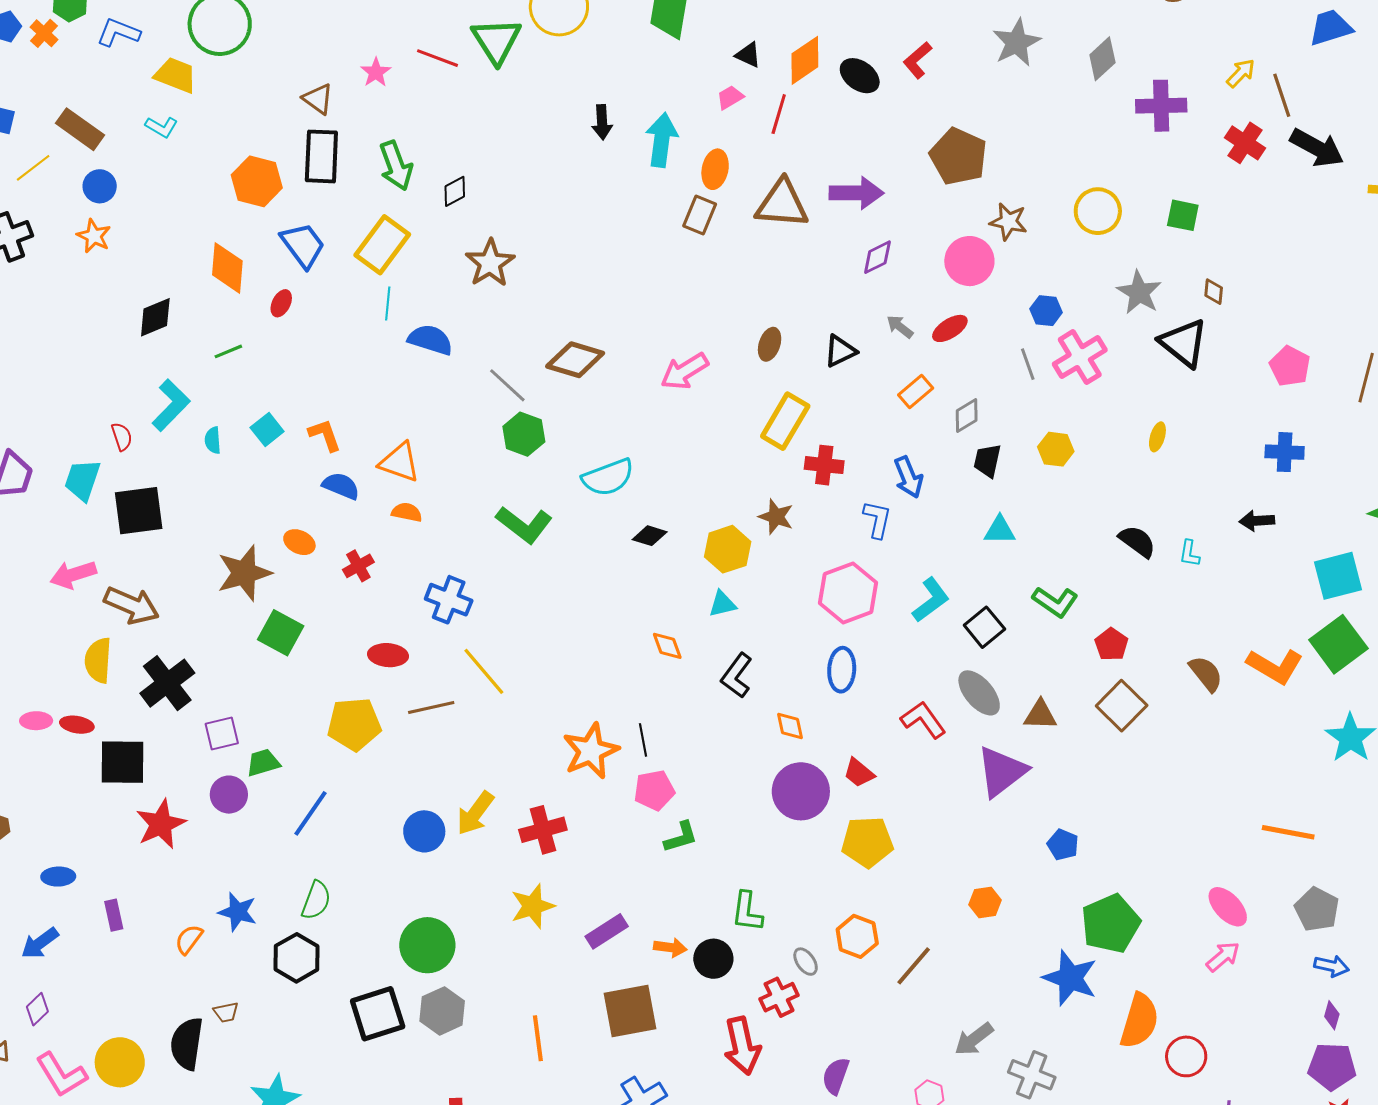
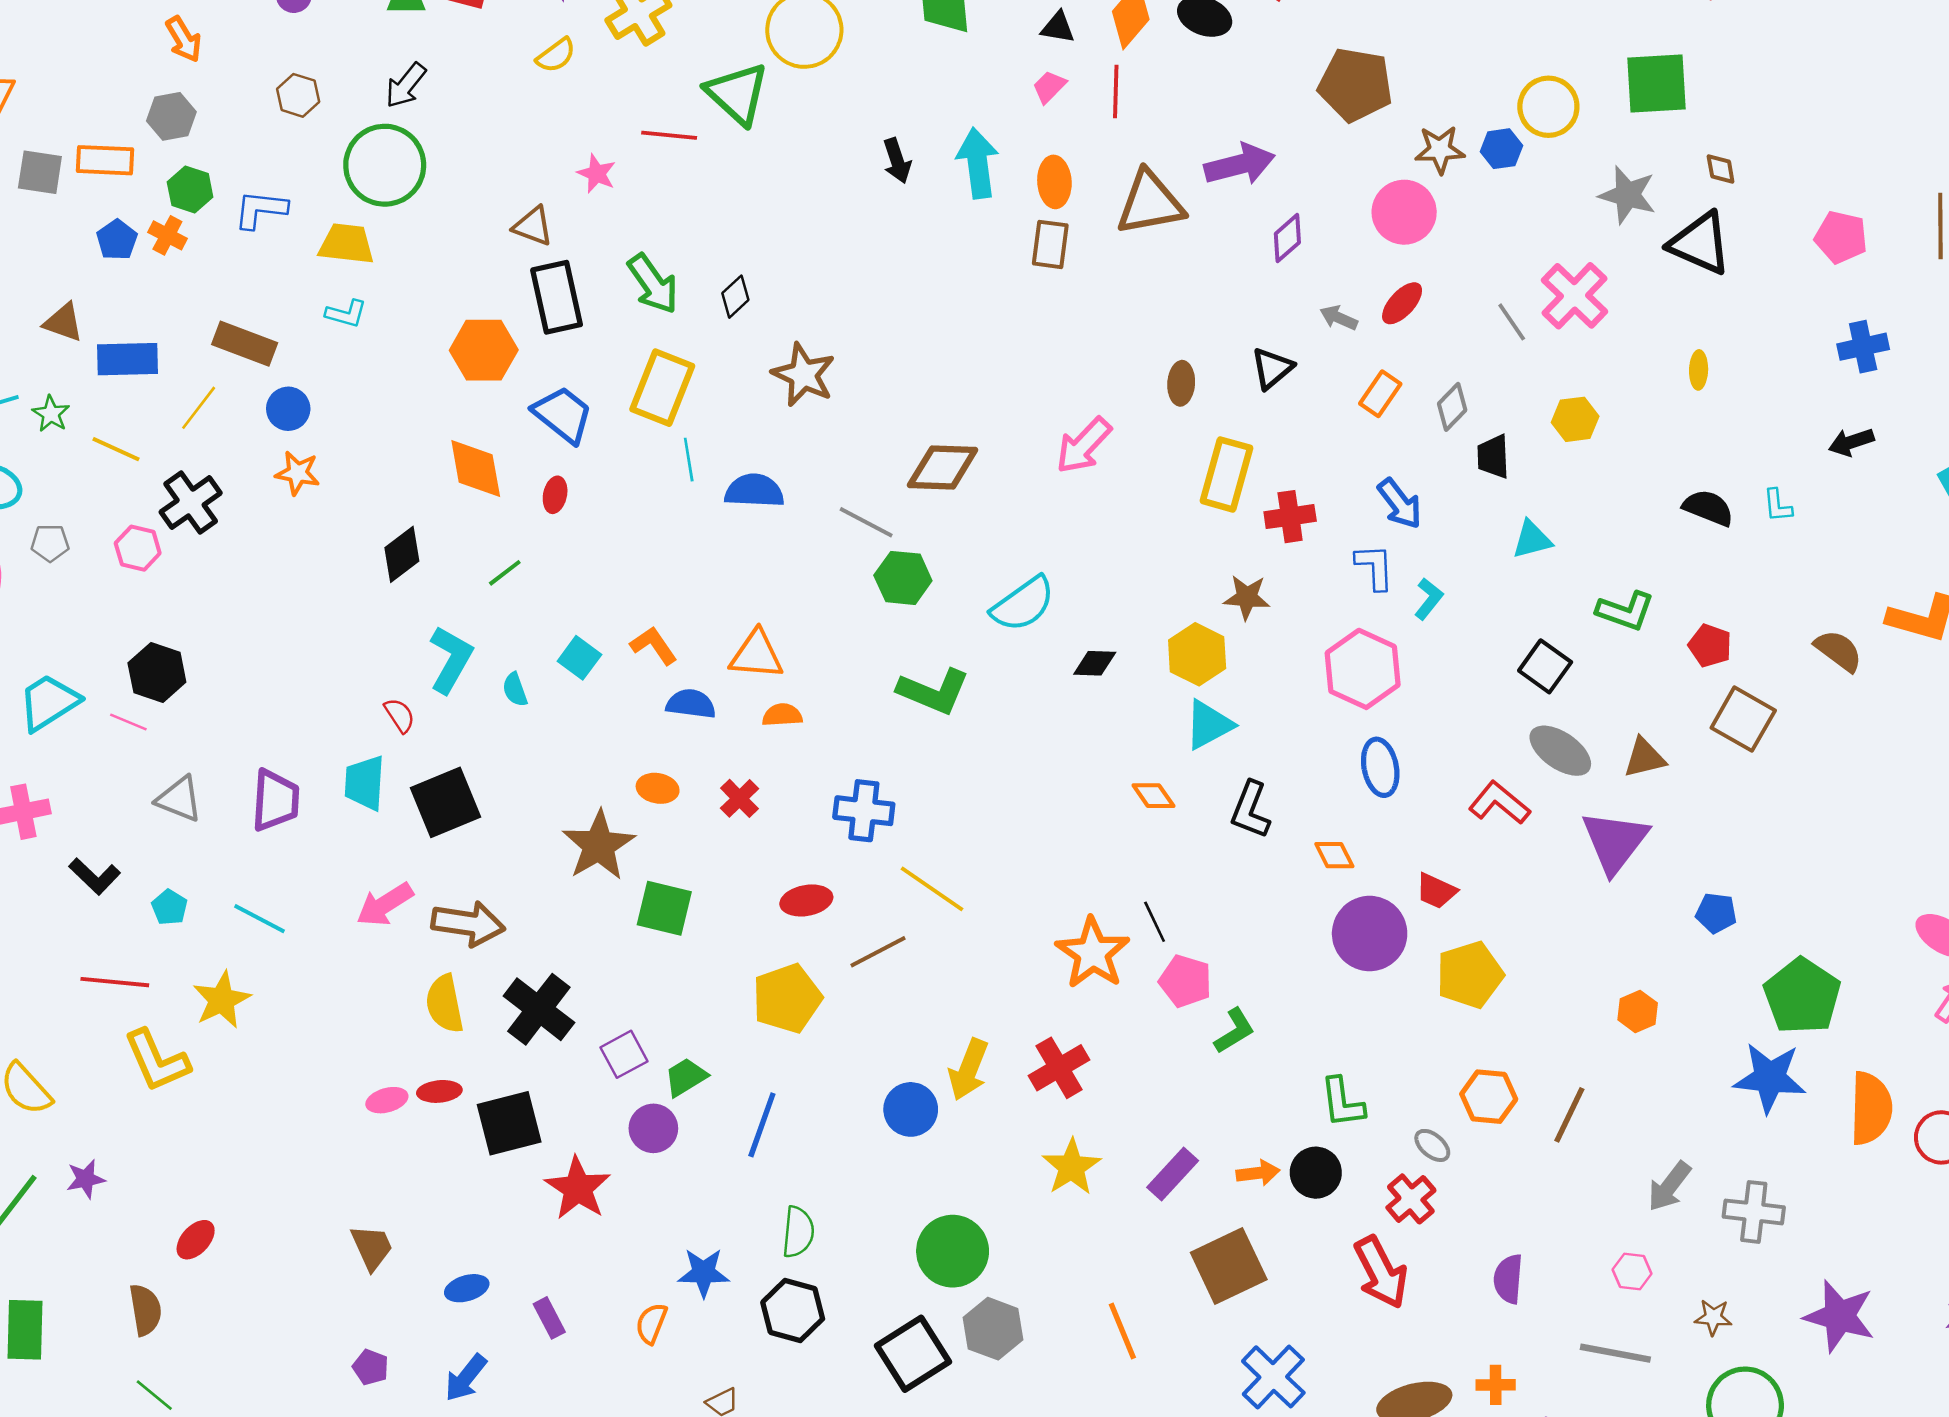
green square: (1183, 215) -> (1656, 84), size x1.6
blue hexagon: (1046, 311) -> (1501, 149), moved
cyan L-shape: (931, 600) -> (1429, 599), moved, size x0.7
cyan triangle: (722, 604) -> (1209, 725), size x1.4
pink pentagon: (654, 790) -> (1185, 981), turned -30

